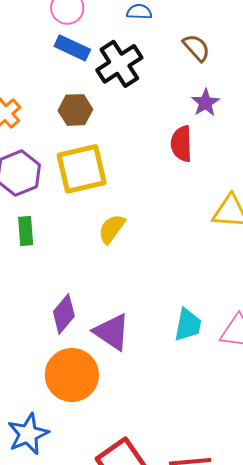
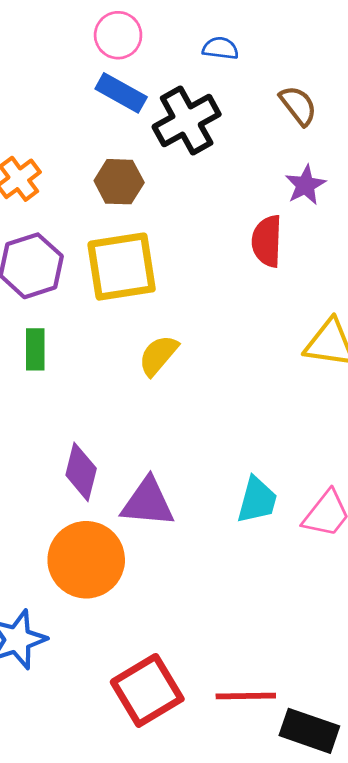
purple diamond: (64, 314) -> (81, 472), turned -30
purple triangle: (112, 332) -> (148, 502), turned -33

